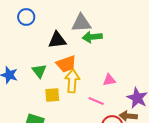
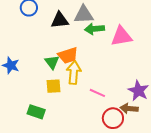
black triangle: (57, 40) -> (60, 20), moved
green triangle: (39, 71) -> (52, 62), moved
pink triangle: (109, 80) -> (121, 36), moved, size x1.6

